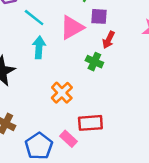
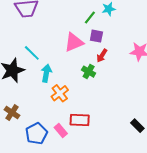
cyan line: (34, 18) -> (32, 53), moved
cyan arrow: (39, 47) -> (46, 73), moved

